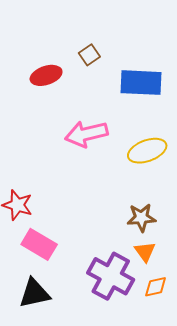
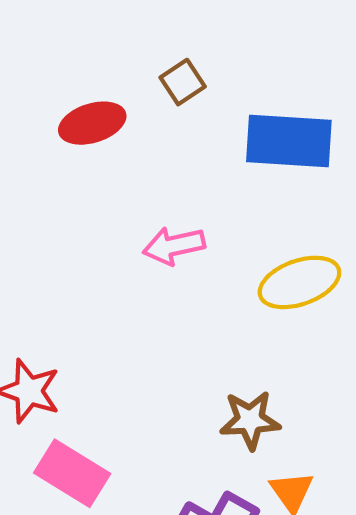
pink arrow: (86, 134) -> (174, 246), size x0.7
brown star: (141, 218) -> (250, 420), moved

